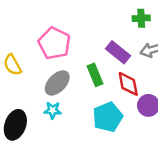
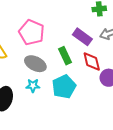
gray ellipse: (57, 83) -> (35, 64), turned 75
cyan pentagon: (108, 117) -> (64, 87), moved

